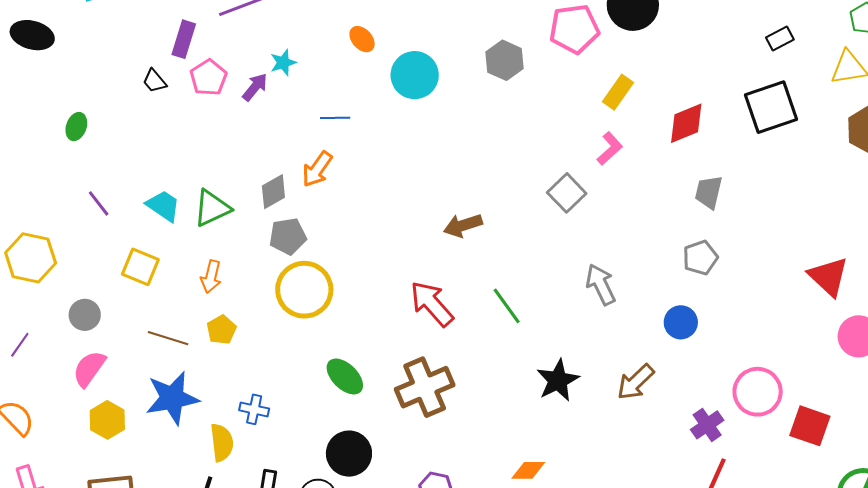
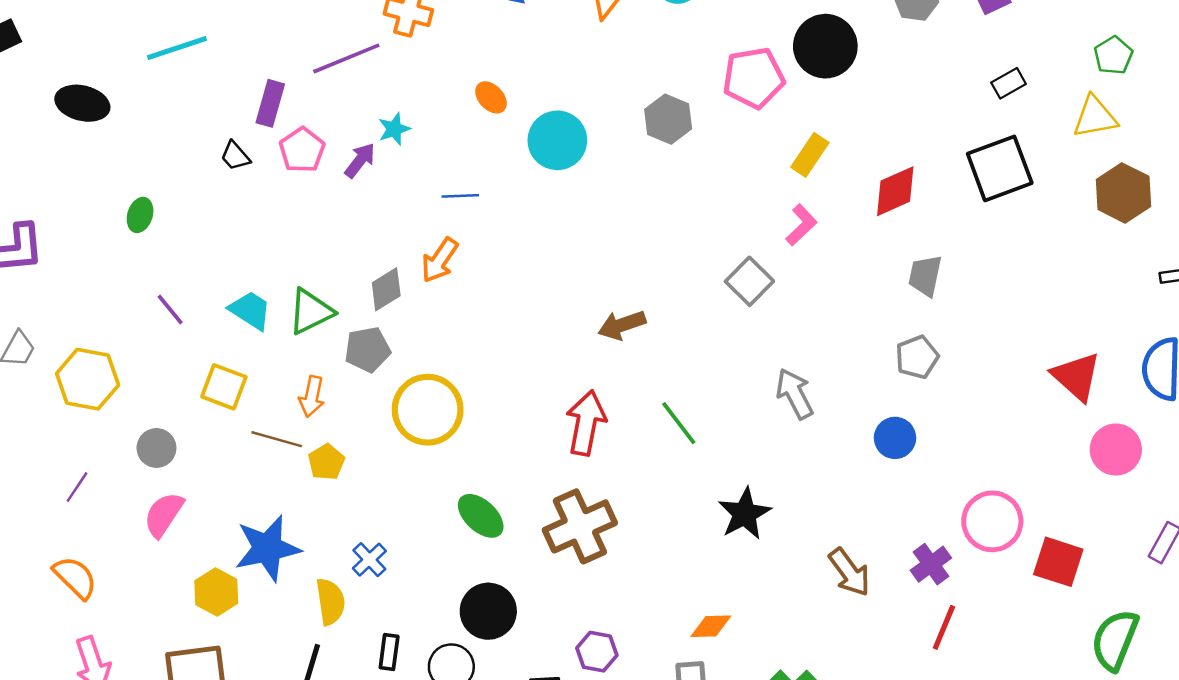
gray pentagon: (288, 236) -> (367, 350), moved
red arrow: (432, 304) -> (586, 423), turned 54
brown line: (168, 338) -> (277, 439), moved
brown arrow: (636, 382) -> (849, 572), moved, turned -81
blue cross: (254, 409) -> (369, 560), turned 36
yellow hexagon: (107, 420) -> (216, 592), moved

